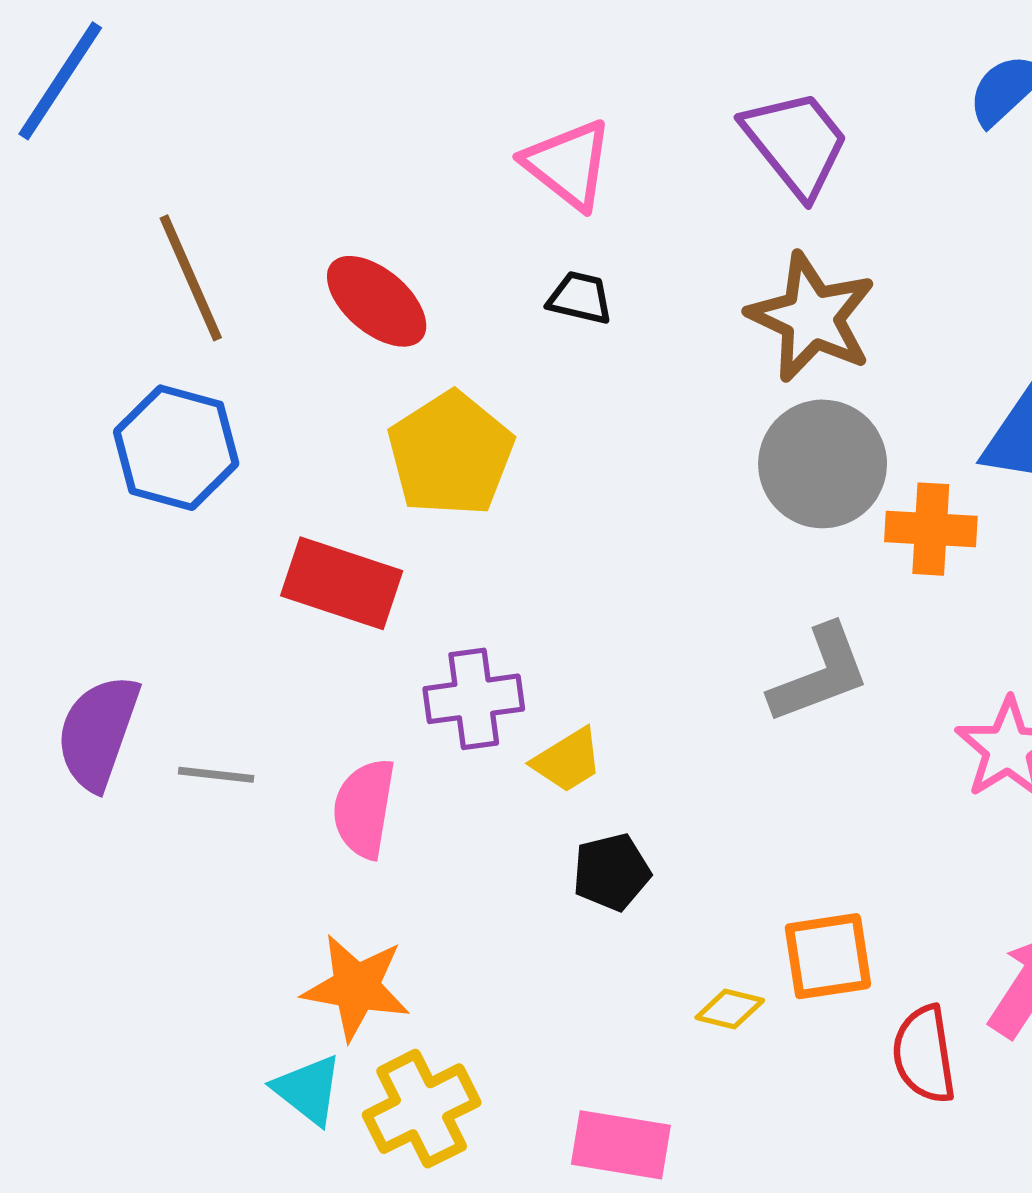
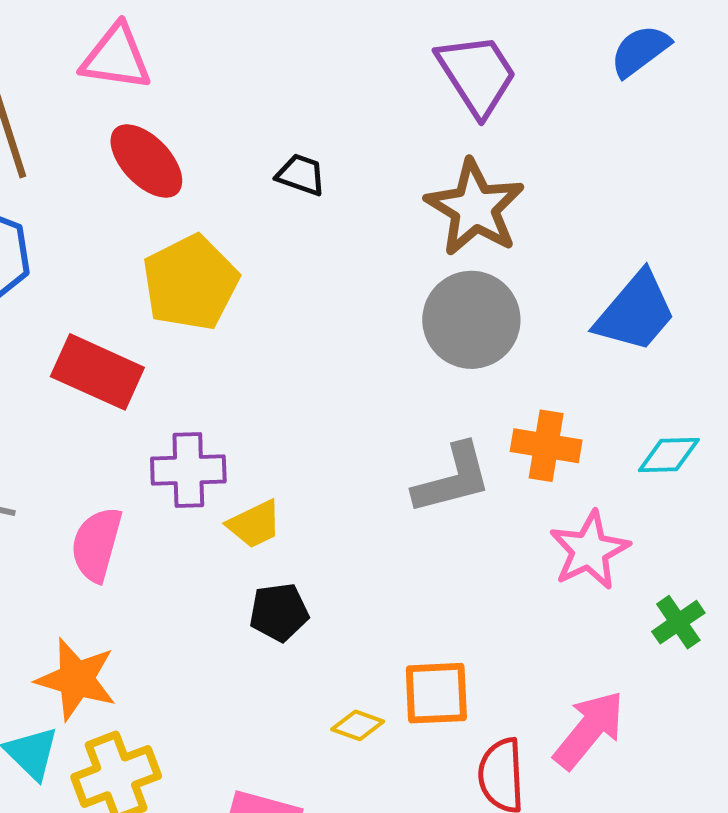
pink triangle: (568, 164) -> (116, 57), moved, turned -36
orange cross: (931, 529) -> (546, 446), moved

